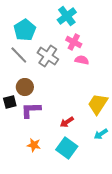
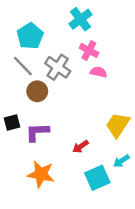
brown circle: (25, 87) -> (37, 91), moved
orange star: (34, 145) -> (41, 174), size x1.6
cyan square: (67, 148) -> (97, 178), moved, turned 30

